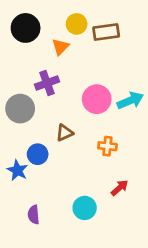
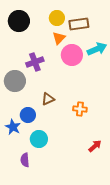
orange triangle: (60, 47) -> (59, 38), moved
pink circle: (97, 99) -> (72, 55), moved
cyan arrow: (130, 100) -> (97, 49), moved
red arrow: (120, 188) -> (95, 146), moved
cyan circle: (85, 208) -> (39, 139), moved

